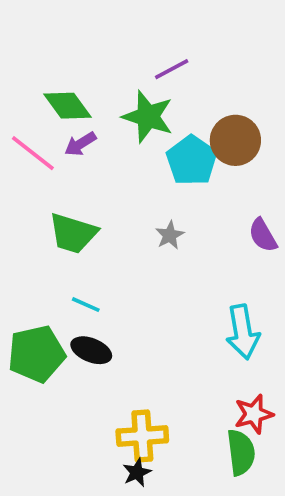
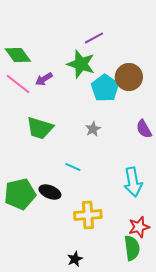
green diamond: (68, 106) -> (18, 55), moved
cyan line: (86, 305) -> (73, 167), moved
yellow cross: (142, 436) -> (88, 215), moved

